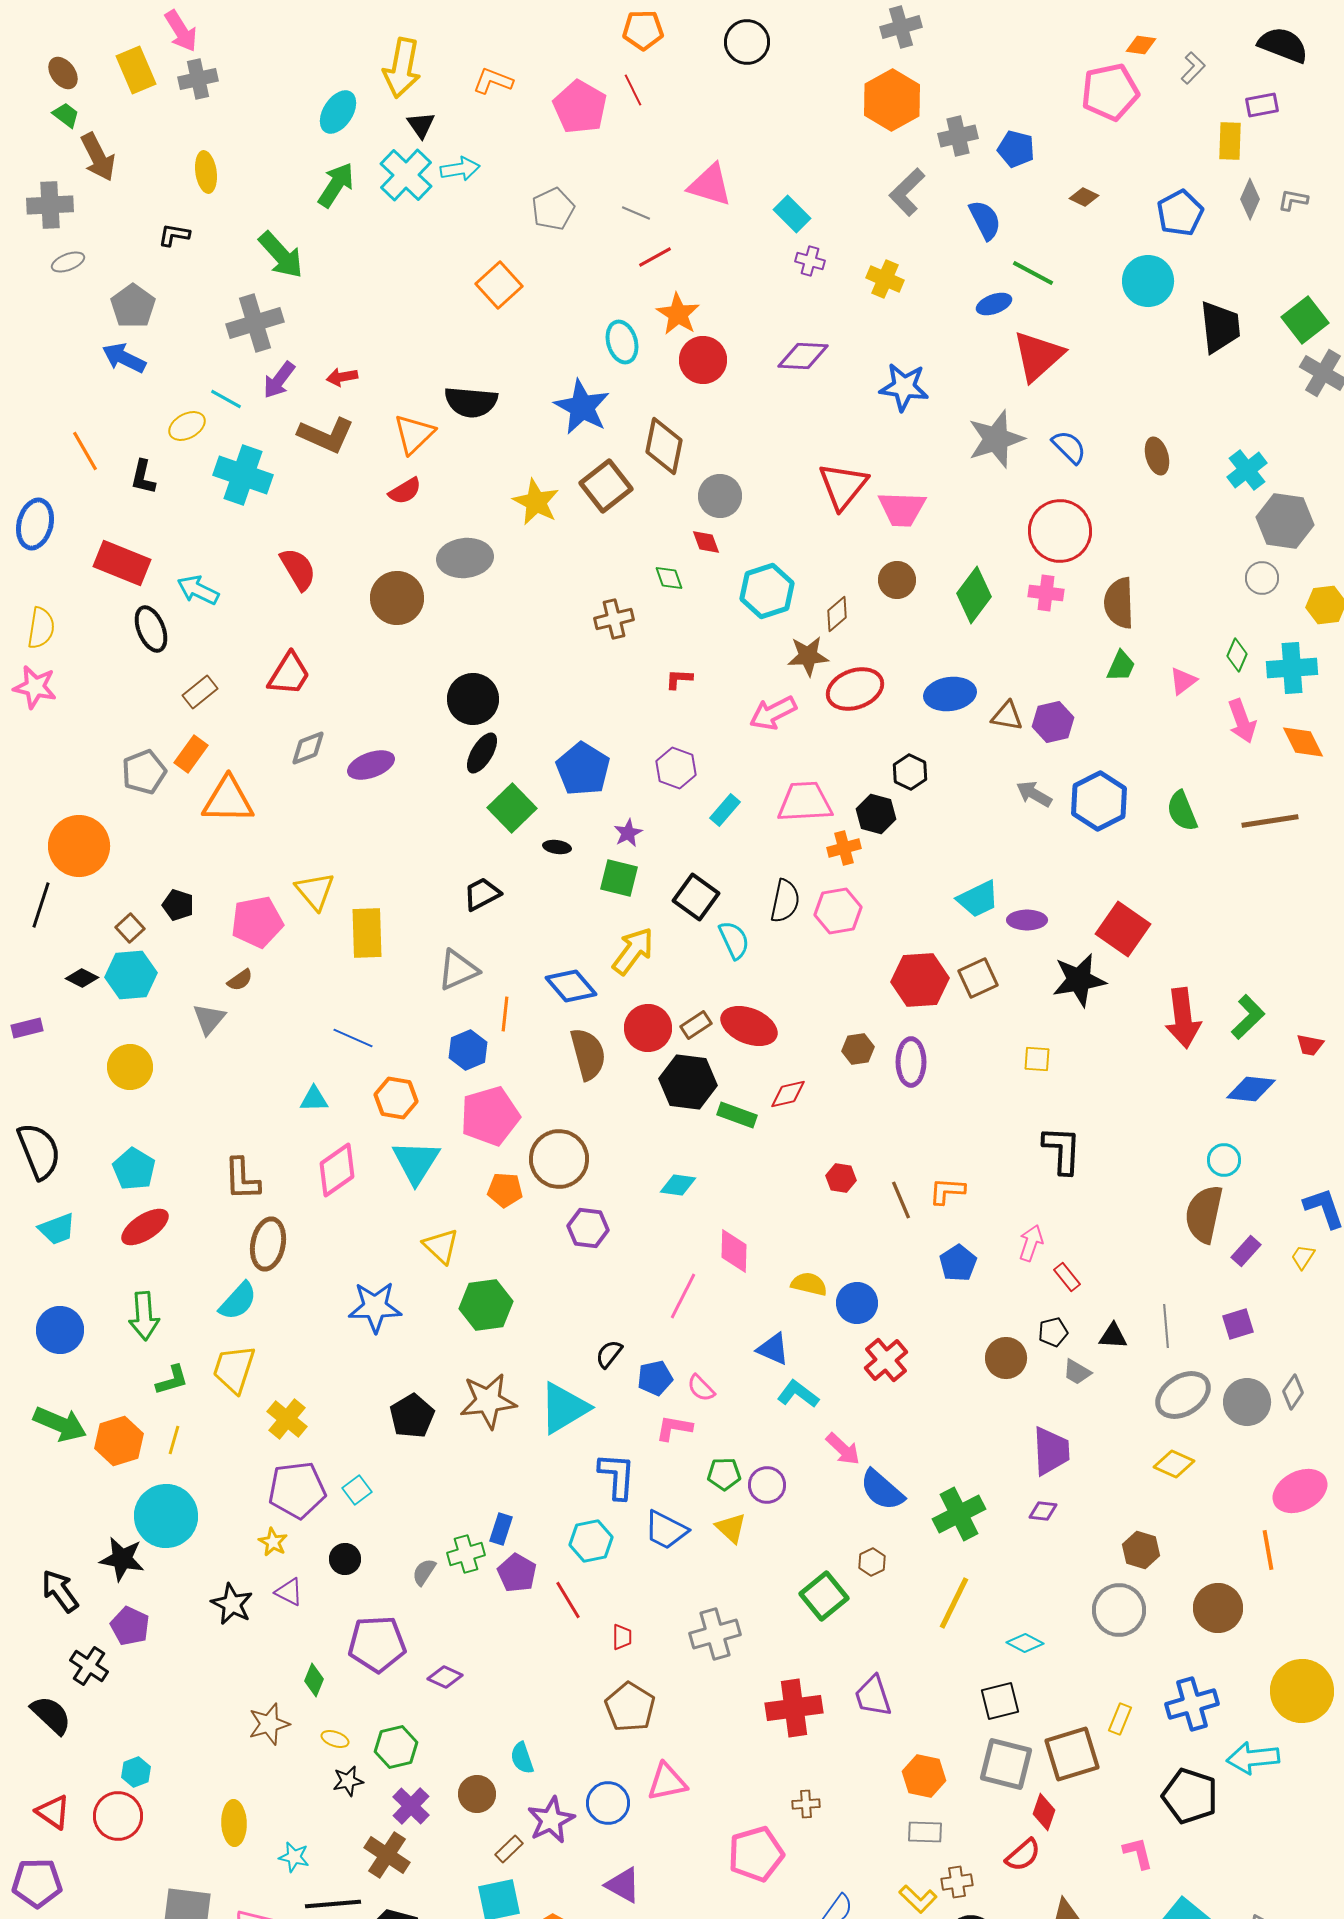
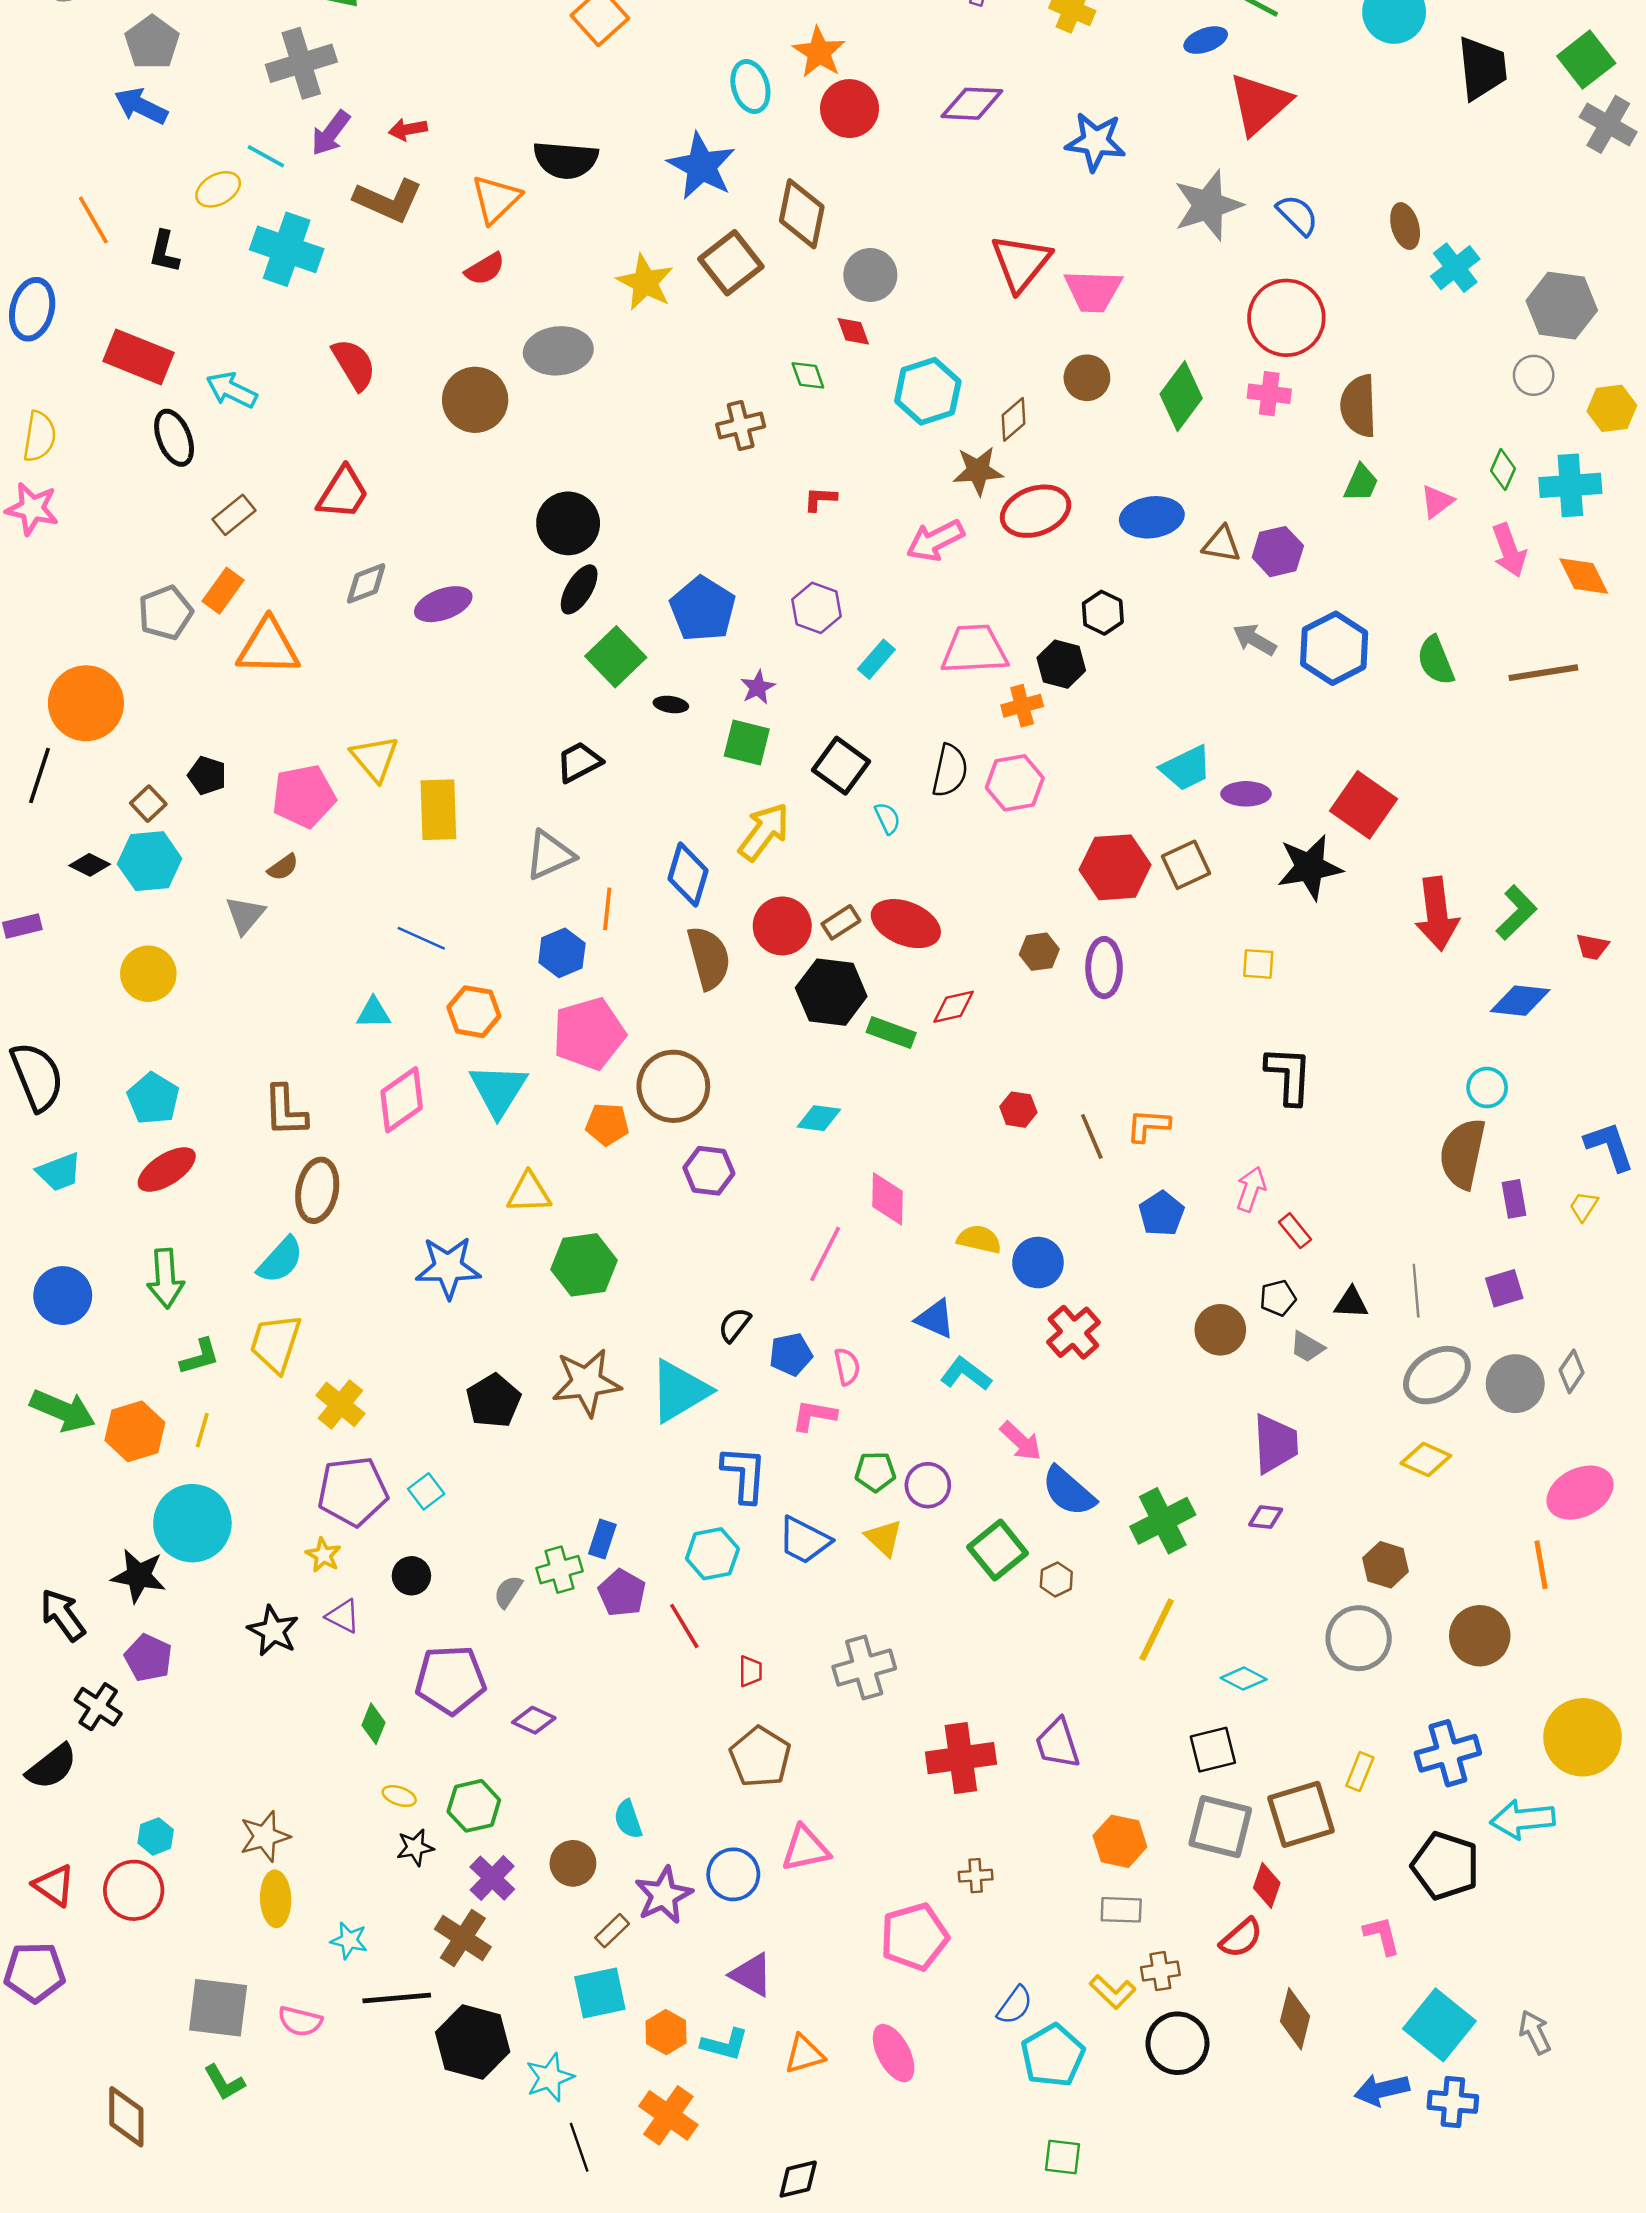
cyan cross: (1247, 470) -> (1455, 268), moved
cyan semicircle: (734, 940) -> (887, 818), size x0.7
blue diamond: (571, 986) -> (688, 875), turned 57
yellow triangle: (441, 1246) -> (529, 1193), turned -45
purple rectangle: (1246, 1251) -> (1514, 1199), turned -52
pink semicircle: (701, 1388) -> (847, 1367), turned -148
green square: (824, 1596) -> (998, 1550), moved
black semicircle: (51, 1715) -> (52, 1767), turned 99
brown star: (269, 1724) -> (265, 1836), moved

